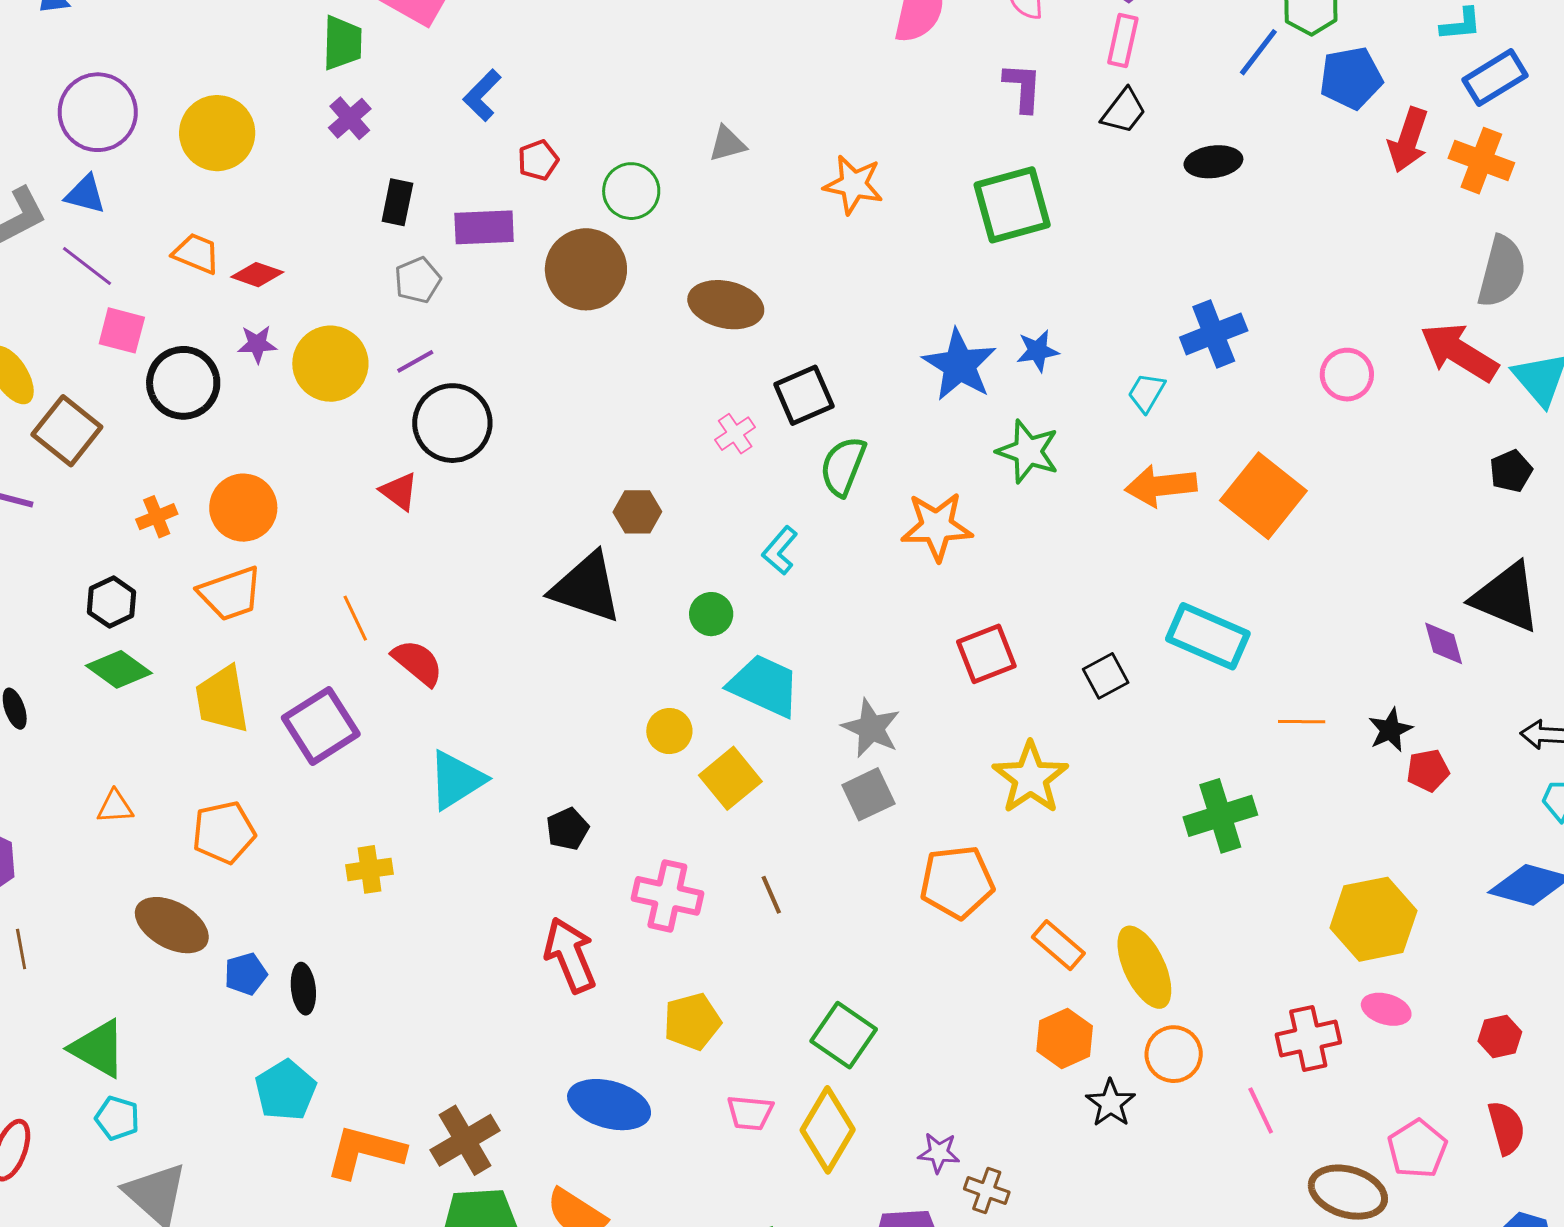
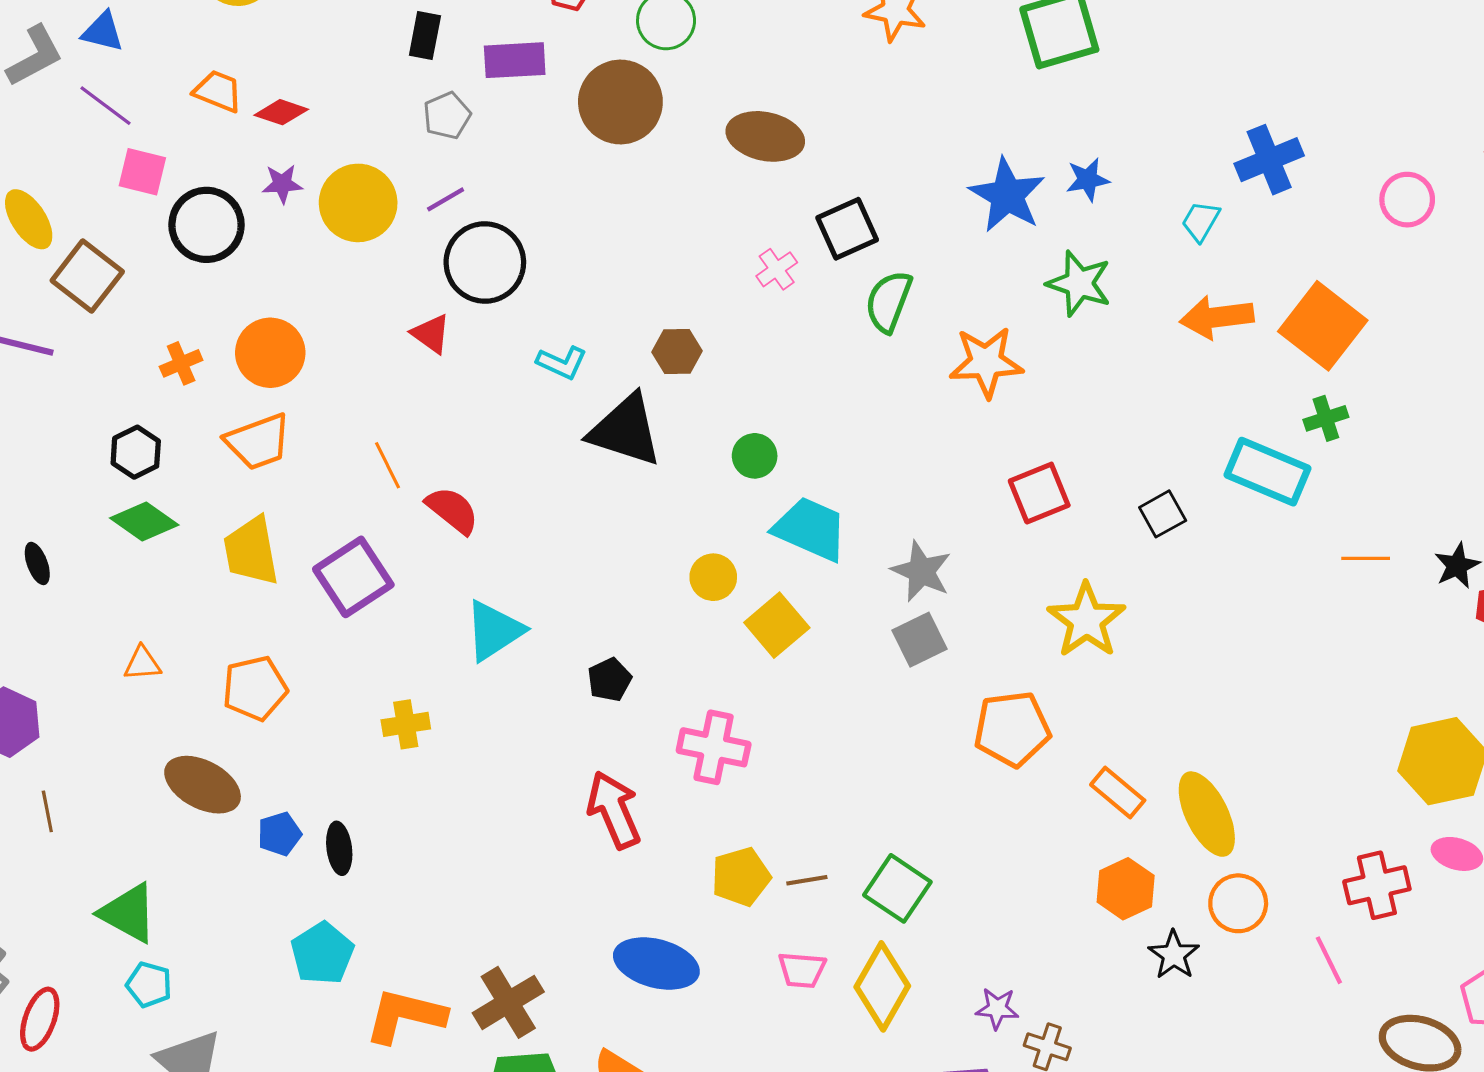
cyan L-shape: (780, 551) -> (562, 363), moved, turned -105
green cross: (1220, 816) -> (1326, 418), moved, size x0.6
brown line: (771, 895) -> (807, 880), moved, turned -75

